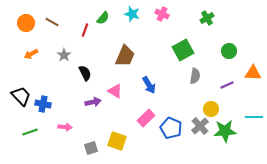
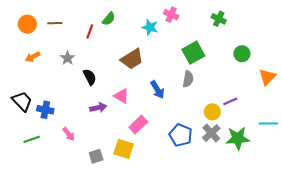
cyan star: (132, 14) -> (150, 27), moved
green cross: (207, 18) -> (219, 19), turned -32
brown line: (52, 22) -> (55, 23), turned -32
brown trapezoid: (125, 56) -> (132, 59), turned 35
orange triangle: (253, 73) -> (267, 77), turned -48
gray semicircle: (195, 76) -> (188, 79), moved
purple line: (227, 85) -> (230, 101), moved
yellow circle: (211, 109) -> (212, 112), moved
pink rectangle: (146, 118) -> (138, 125), moved
pink arrow: (65, 127) -> (69, 134), turned 48

